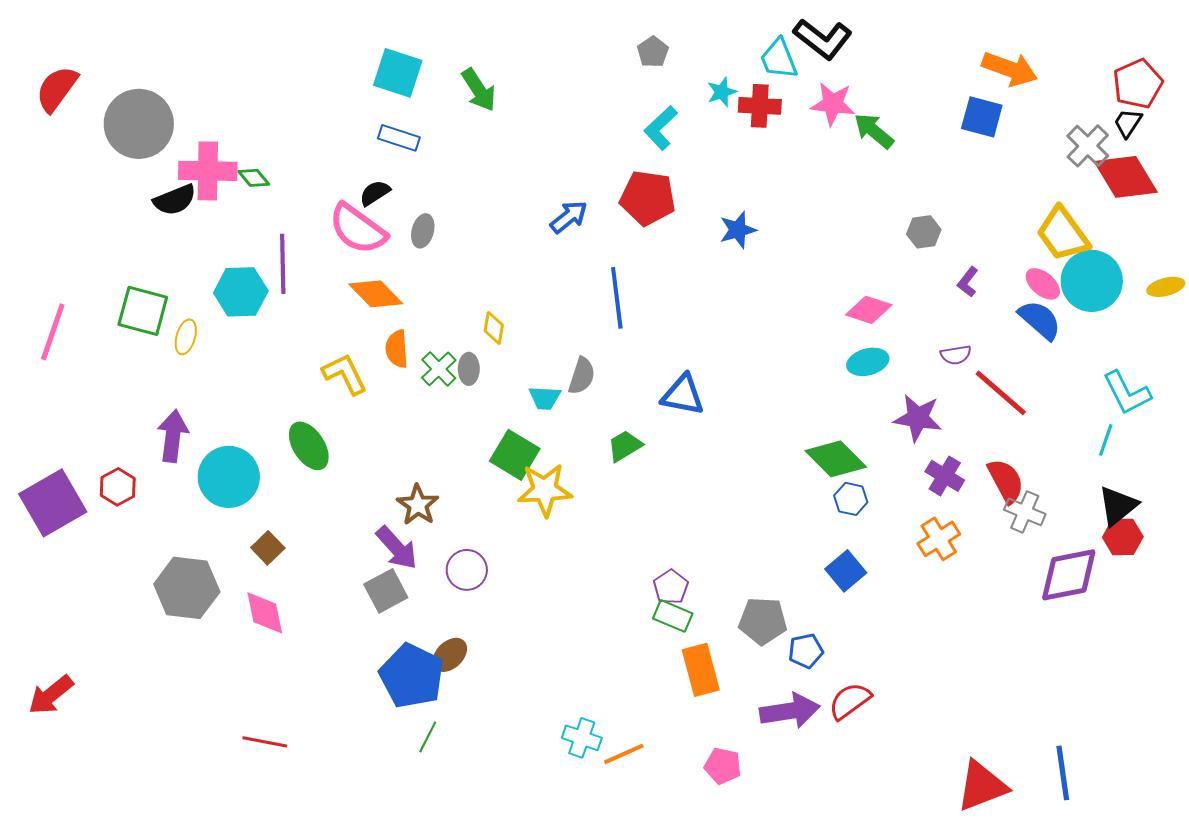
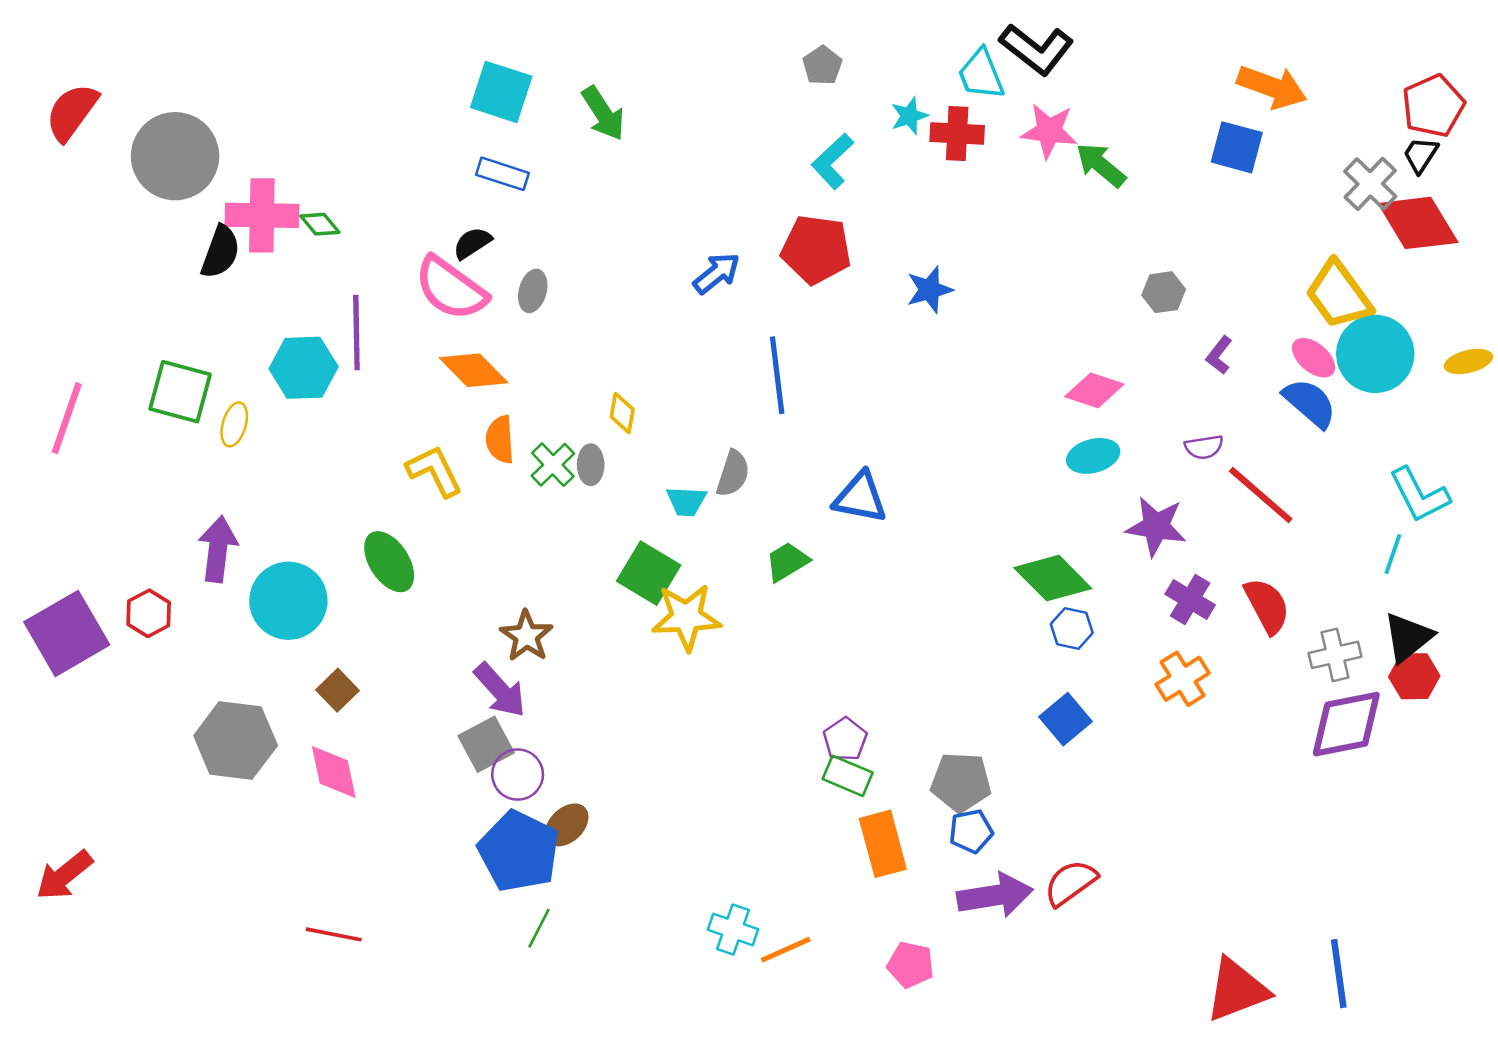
black semicircle: (175, 200) -> (220, 252), turned -48
gray cross: (1025, 512) -> (1335, 655), moved, turned -36
purple circle: (467, 570) -> (518, 775), moved
blue pentagon: (806, 651) -> (971, 831), moved

